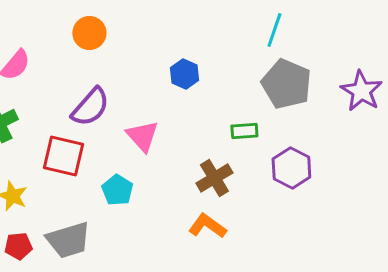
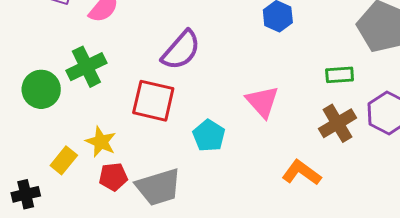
pink triangle: (142, 136) -> (262, 102), moved
brown cross: (214, 178) -> (337, 123), moved
red pentagon: (18, 246) -> (113, 177), moved

